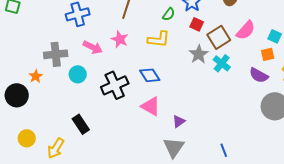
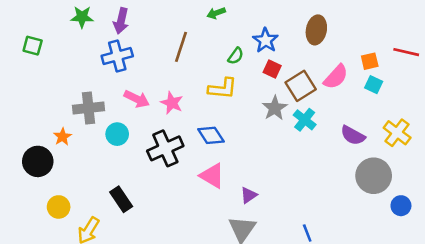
pink star: (120, 39) -> (172, 103), moved
orange square: (268, 54) -> (370, 61), moved
yellow circle: (27, 138) -> (59, 207), moved

